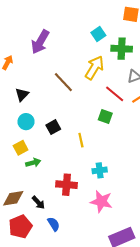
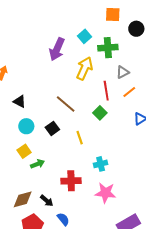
purple arrow: (40, 42) -> (57, 49), moved
brown line: (63, 82) -> (66, 104), moved
red line: (115, 94) -> (106, 91), turned 48
black triangle: (22, 95) -> (20, 101), turned -40
green square: (105, 117) -> (100, 113), turned 32

